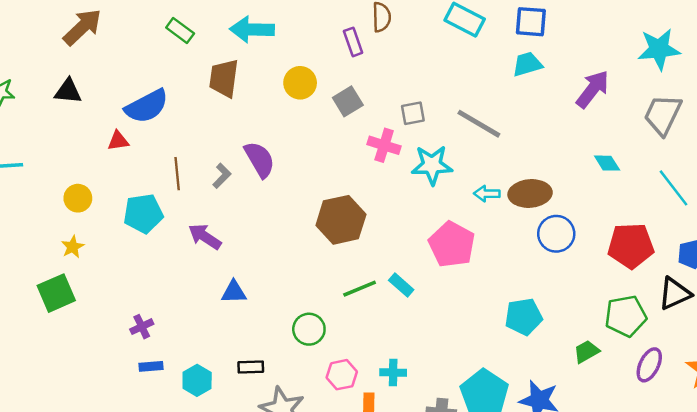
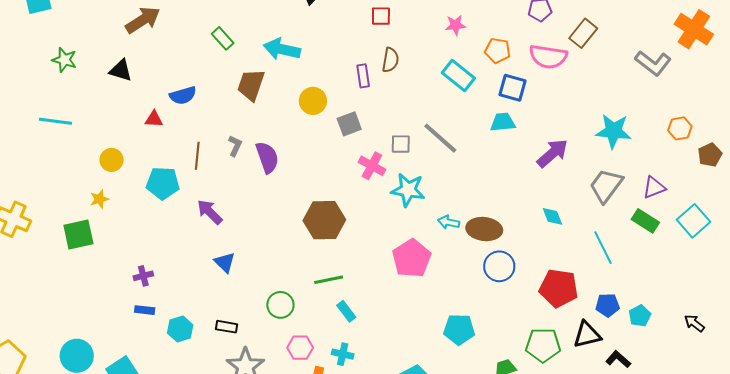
blue semicircle: (147, 106) -> (183, 95), size x0.7
gray line: (479, 124) -> (440, 138), moved
gray L-shape: (222, 176) -> (235, 146), moved, turned -30
cyan rectangle: (401, 285) -> (346, 311), moved
blue triangle: (234, 292) -> (225, 262), turned 35

